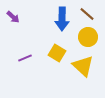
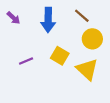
brown line: (87, 14) -> (82, 16), moved
blue arrow: (62, 19) -> (48, 20), moved

